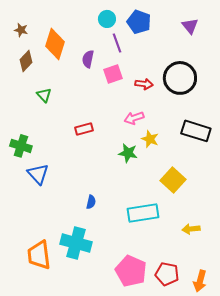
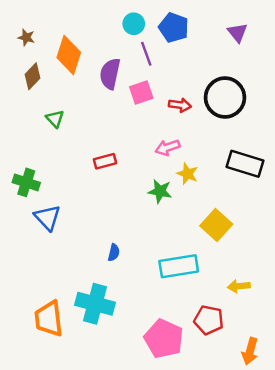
purple semicircle: (88, 59) -> (110, 74), size x1.4
red pentagon: (167, 274) -> (209, 320), moved

